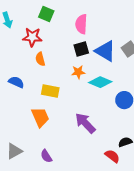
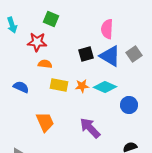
pink semicircle: (81, 24) -> (107, 29), moved
orange semicircle: (40, 59) -> (45, 64), turned 112
orange star: (78, 72) -> (82, 86), moved
yellow rectangle: (50, 91) -> (59, 85), moved

